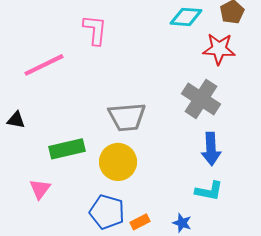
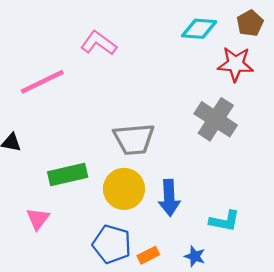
pink L-shape: (95, 30) -> (99, 43), turned -60
blue arrow: (211, 149) -> (169, 198), moved

